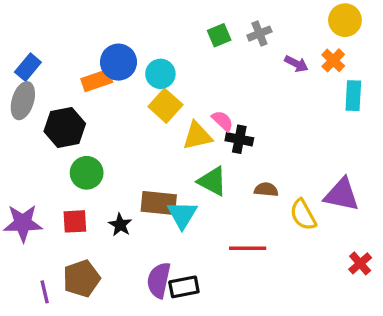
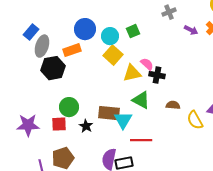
green square: (219, 35) -> (133, 31), moved
orange rectangle: (97, 81) -> (72, 50), moved
gray ellipse: (23, 101) -> (42, 46), moved
green circle: (87, 173) -> (69, 107), moved
red line: (248, 248) -> (141, 140), moved

